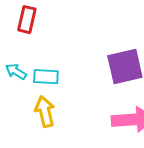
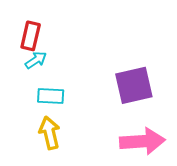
cyan arrow: (16, 72) -> (36, 60), moved, turned 115

